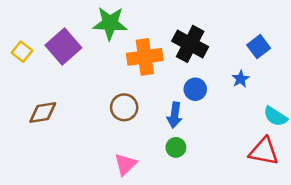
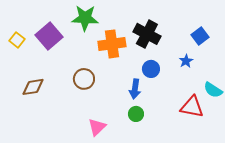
brown circle: (124, 107) -> (84, 79), moved
red triangle: (264, 151) -> (192, 107), moved

